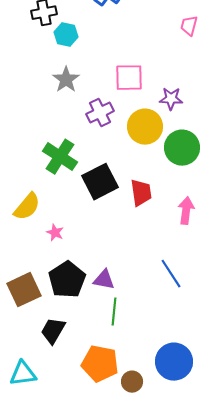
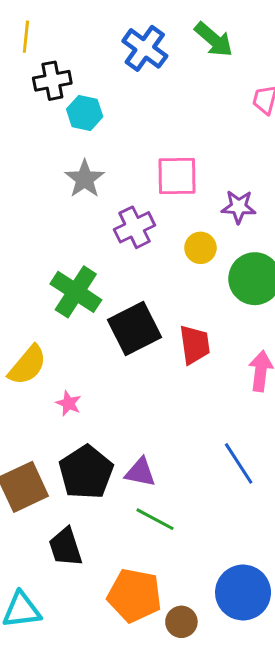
yellow circle: (145, 127) -> (200, 248), size x0.6
green line: (114, 312) -> (155, 519), turned -68
black trapezoid: (53, 331) -> (66, 547), turned -48

